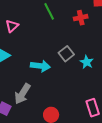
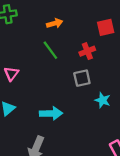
gray square: (66, 54) -> (82, 78), moved, turned 35

